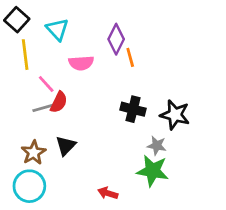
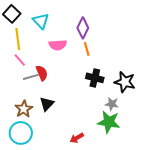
orange line: (130, 57) -> (87, 49), moved
pink line: (46, 84) -> (20, 60), moved
red semicircle: (59, 102) -> (42, 73), turned -49
red arrow: (108, 193) -> (77, 138), turned -48

